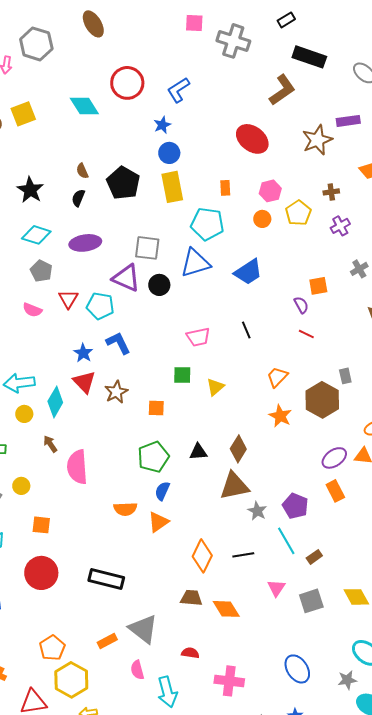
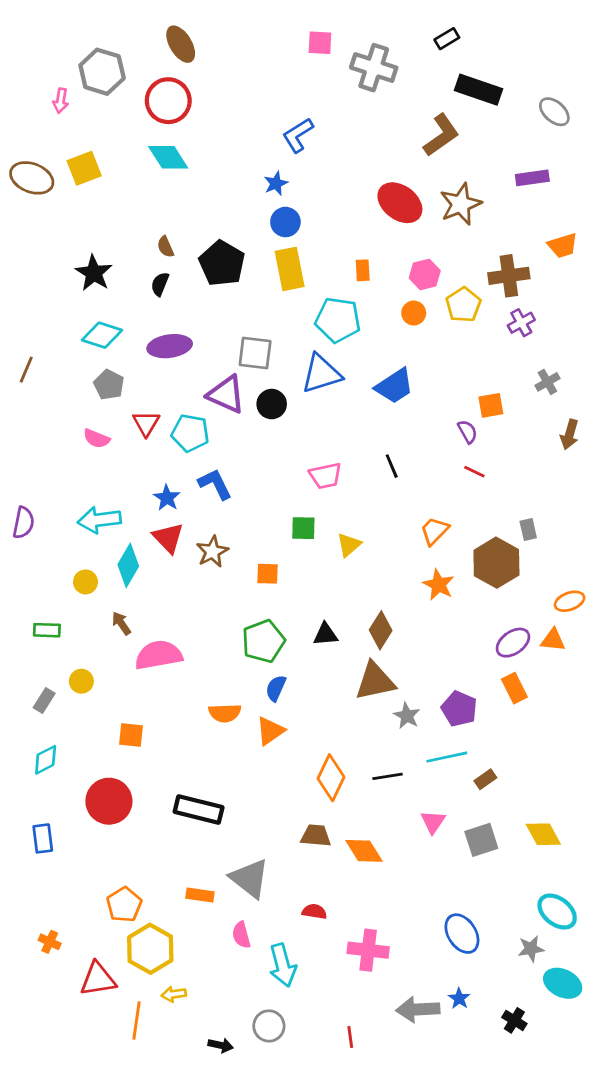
red circle: (127, 83) -> (168, 101), moved
brown star: (317, 140) -> (461, 204), moved
brown cross: (331, 192) -> (509, 276), size x1.8
cyan arrow: (19, 383) -> (99, 520), moved
pink semicircle: (77, 467) -> (159, 655), turned 84
orange square: (41, 525) -> (131, 735), moved
cyan line: (286, 541) -> (447, 757), turned -72
orange rectangle: (107, 641) -> (200, 895), turned 36

